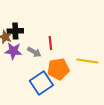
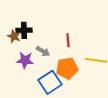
red line: (50, 43) -> (68, 40), moved
purple star: (13, 51) -> (25, 60), moved

